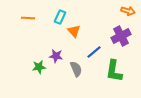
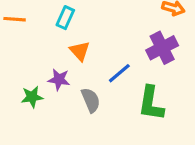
orange triangle: (74, 31) -> (80, 51), moved

